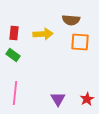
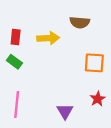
orange square: (80, 42) -> (94, 63), moved
red star: (87, 99) -> (98, 99), moved

